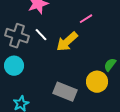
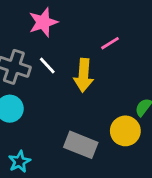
yellow arrow: (67, 42) -> (84, 75), turned -45

